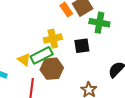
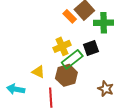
green rectangle: (42, 55) -> (72, 59), moved

